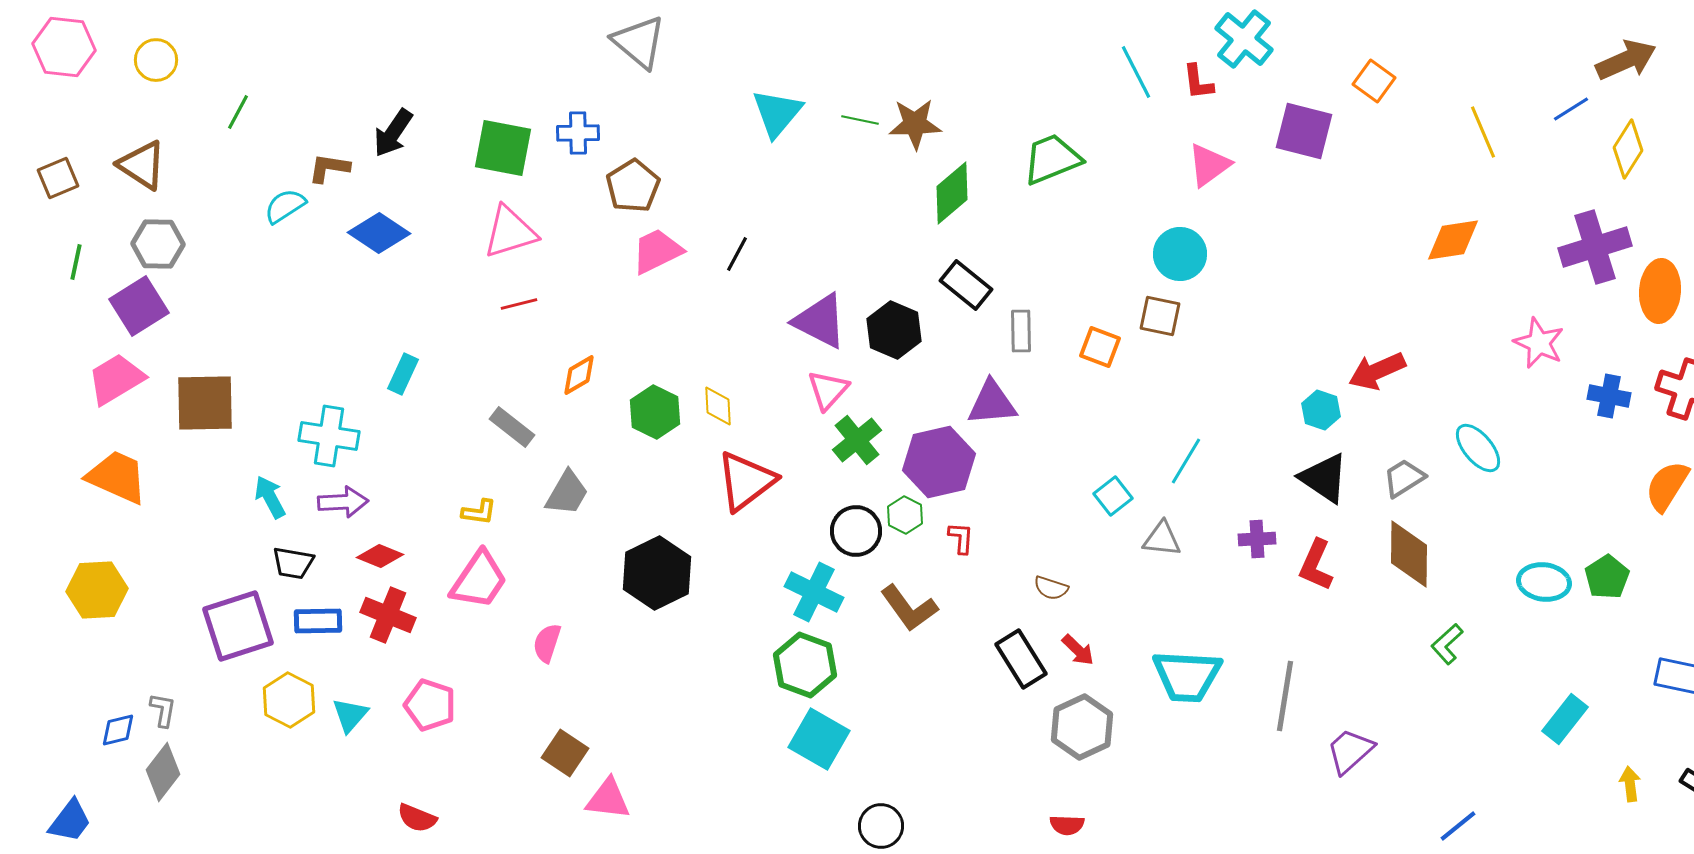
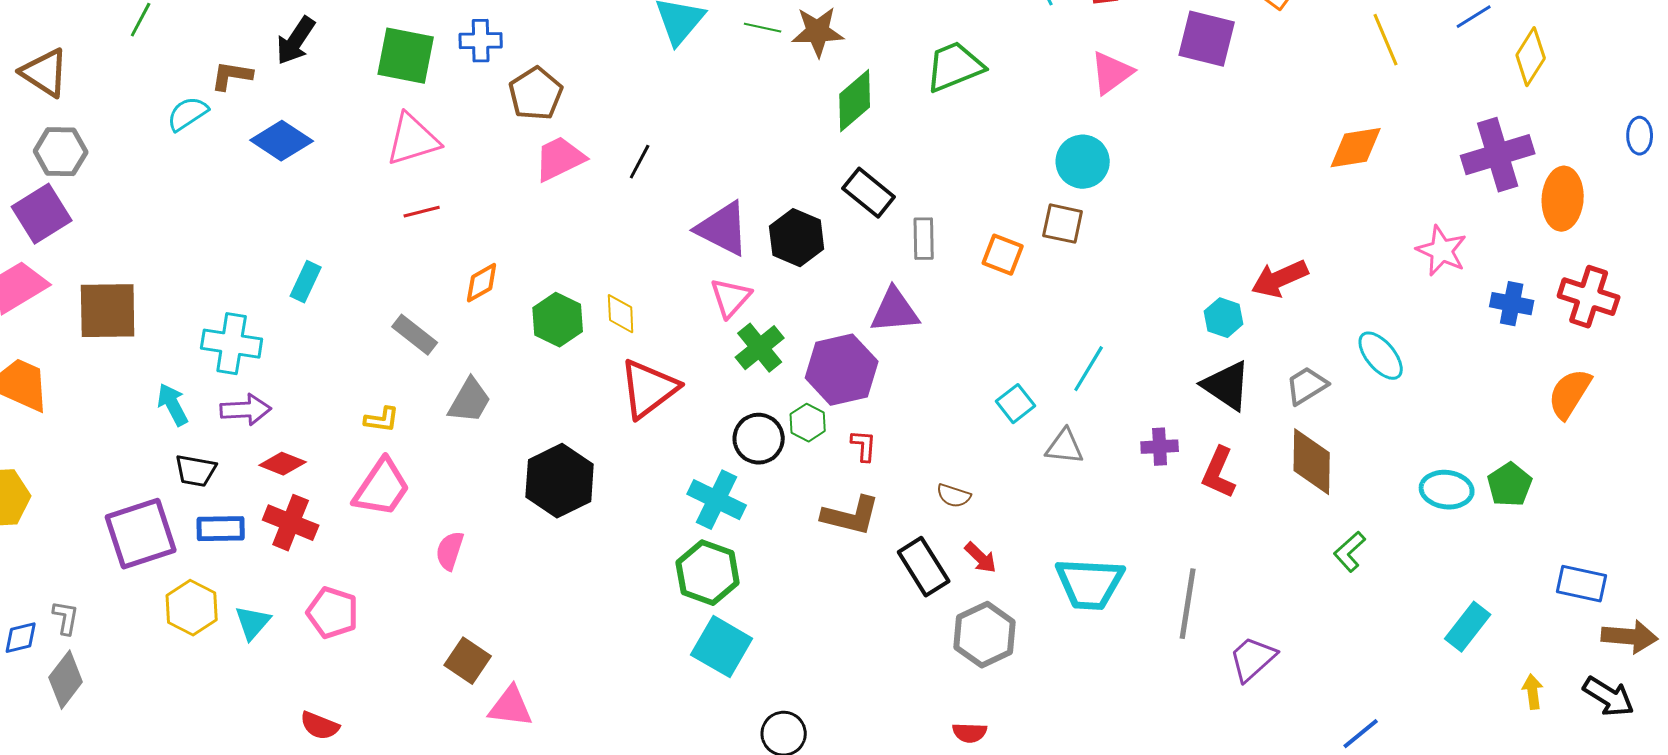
brown L-shape: (909, 608) -> (851, 516), moved, turned -40

